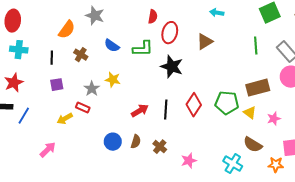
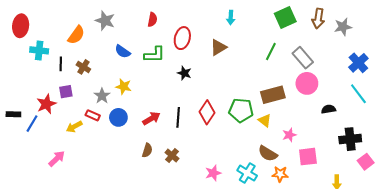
cyan arrow: (217, 13) -> (231, 18), turned -96
red semicircle: (153, 17) -> (152, 20), moved
green line: (256, 46) -> (271, 51), turned 30
cyan cross: (19, 50) -> (39, 50), moved
brown cross: (81, 55) -> (83, 67), moved
black star: (172, 67) -> (184, 73), size x0.6
red star: (14, 83) -> (46, 104), moved
pink star: (274, 119) -> (289, 135), moved
blue circle: (113, 142) -> (118, 117), moved
pink star: (189, 161) -> (213, 173), moved
orange star: (276, 165) -> (280, 174), moved

